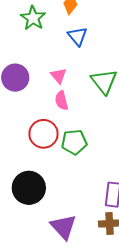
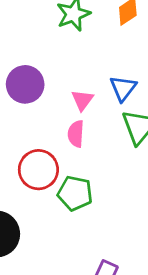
blue triangle: (77, 36) -> (123, 88), moved

